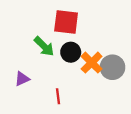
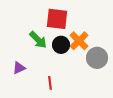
orange cross: (92, 63) -> (79, 41), moved

